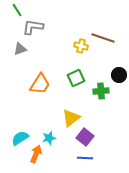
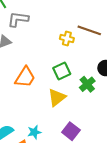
green cross: (101, 91) -> (87, 84), turned -35
yellow triangle: (71, 118) -> (57, 98), moved

